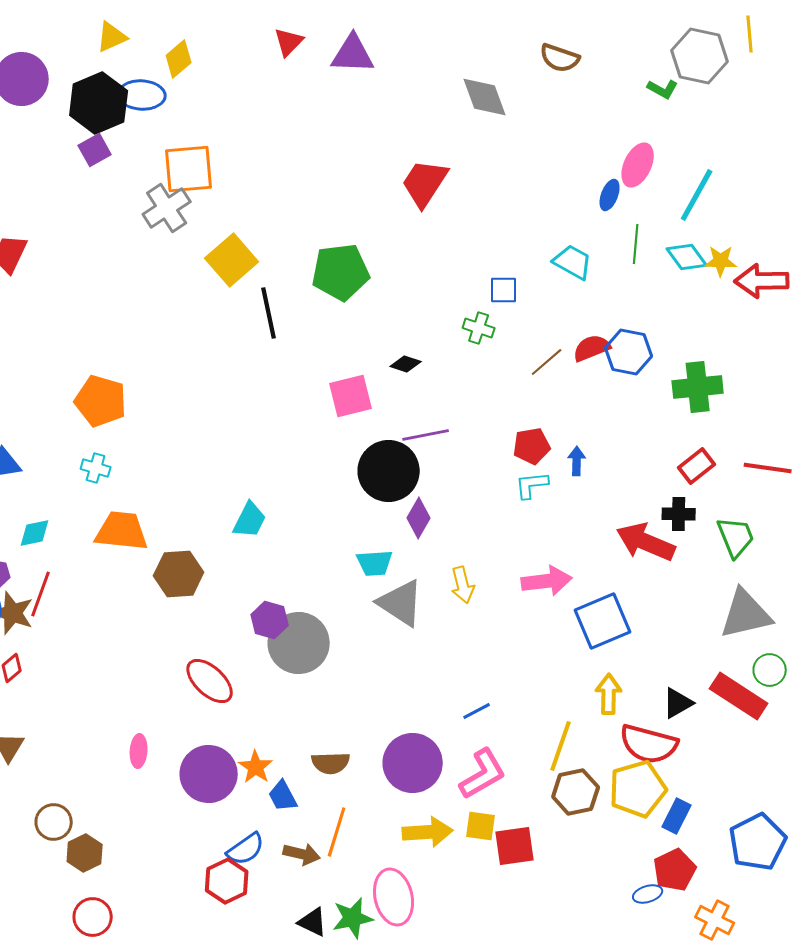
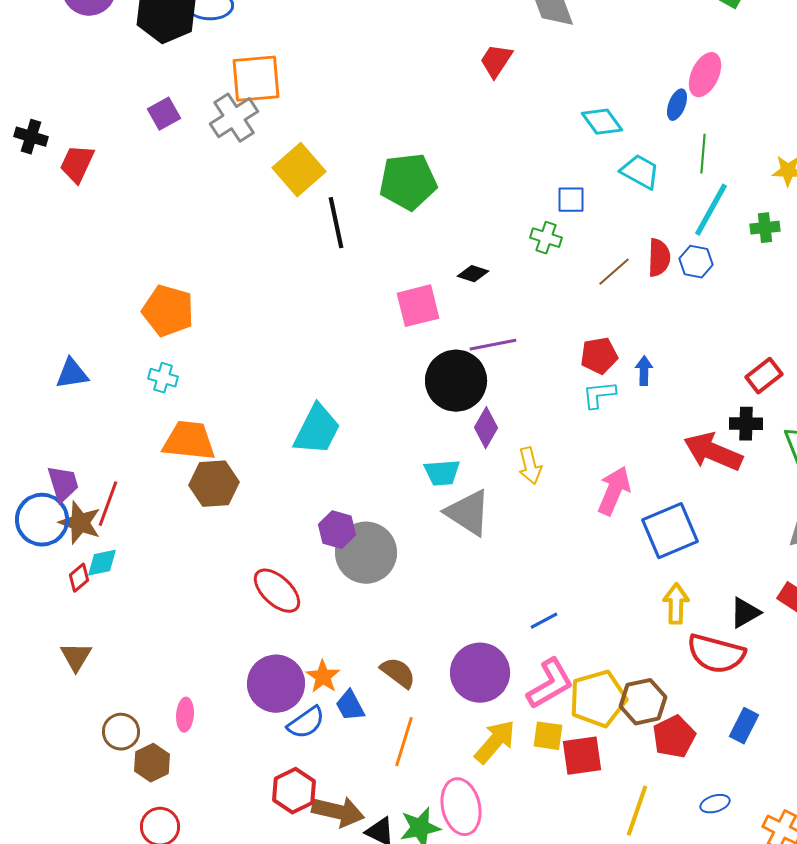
purple square: (95, 150) -> (164, 114), moved
red trapezoid: (425, 183) -> (496, 61), moved, size x0.7
cyan line: (697, 195) -> (711, 210), moved
cyan diamond: (687, 257) -> (602, 122), moved
red semicircle: (592, 348) -> (659, 258), turned 114
blue hexagon: (629, 352) -> (696, 262), size x0.7
green cross: (698, 387) -> (765, 228), moved, size x0.6
cyan trapezoid: (250, 520) -> (317, 430), size x1.4
cyan diamond: (35, 533) -> (102, 563), moved
brown hexagon: (179, 574) -> (214, 484), moved
pink arrow: (547, 581) -> (614, 491), turned -60
yellow arrow: (463, 585) -> (530, 466), moved
yellow line: (561, 746) -> (637, 811), moved
pink ellipse: (139, 751) -> (185, 715), moved
brown semicircle: (331, 763) -> (398, 673), turned -141
yellow pentagon: (638, 789) -> (598, 699), moved
yellow arrow: (428, 832) -> (495, 742), turned -45
blue semicircle: (246, 849) -> (306, 723), moved
brown arrow: (302, 854) -> (338, 812), moved, size x1.4
red pentagon: (675, 870) -> (674, 737), moved

